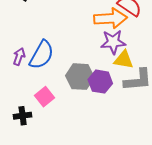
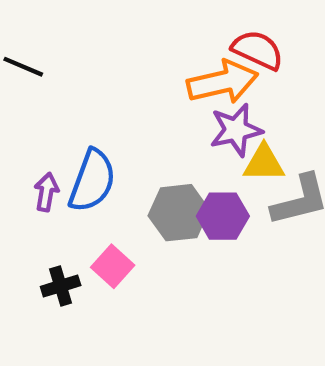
black cross: (23, 116) -> (61, 286), moved

